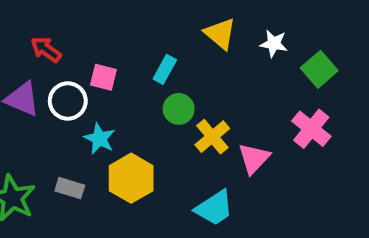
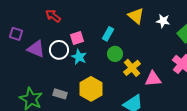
red arrow: (46, 50) -> (53, 16), moved
pink square: (103, 77) -> (77, 38), turned -32
cyan star: (99, 139) -> (79, 57), moved
pink triangle: (254, 158) -> (153, 79), turned 42

